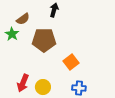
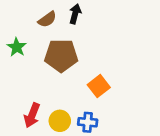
brown semicircle: (23, 19) -> (47, 19), moved
blue cross: (79, 88) -> (88, 122), moved

